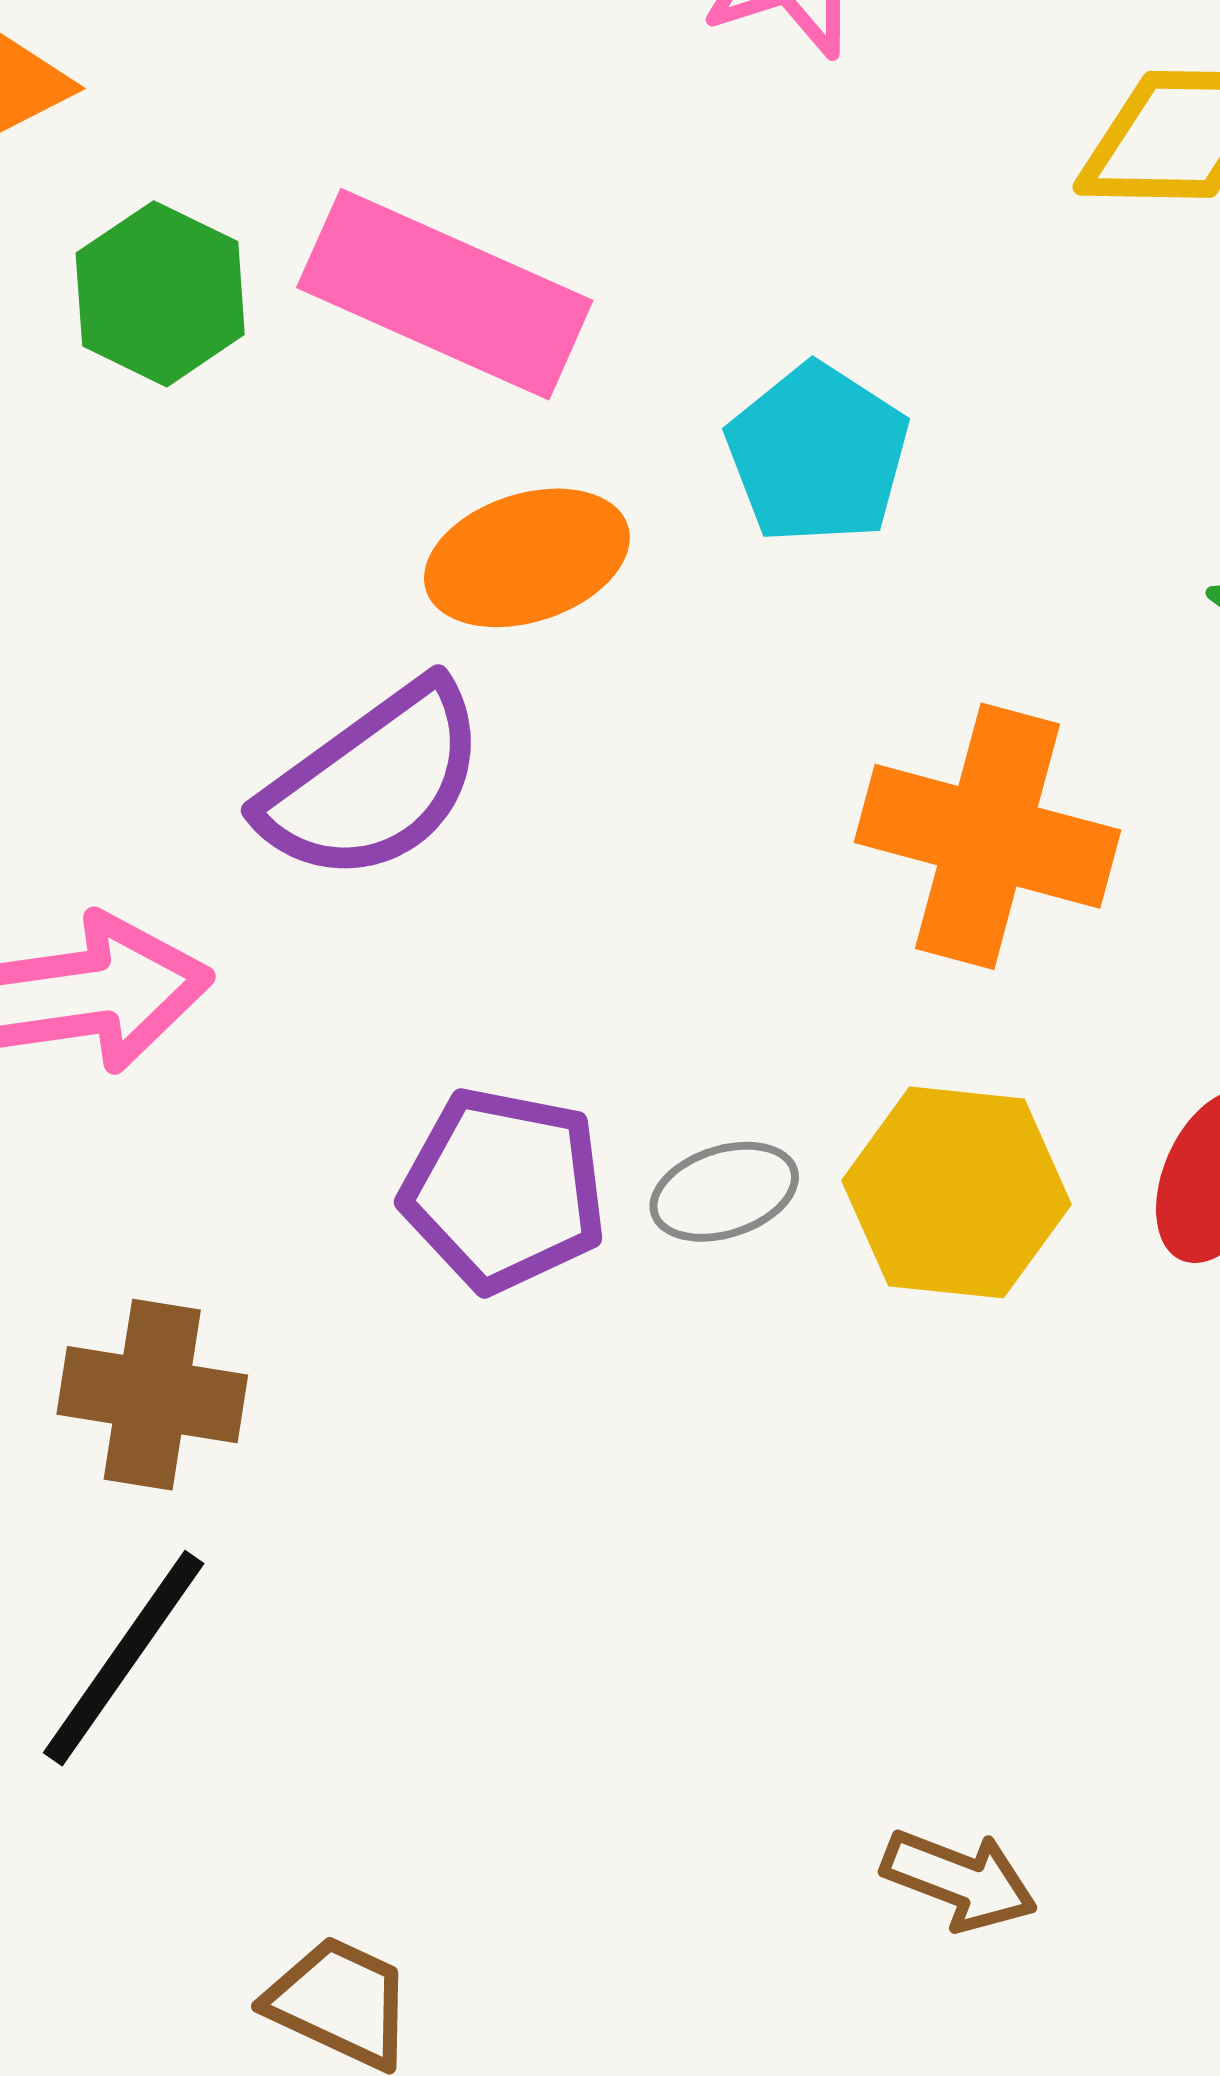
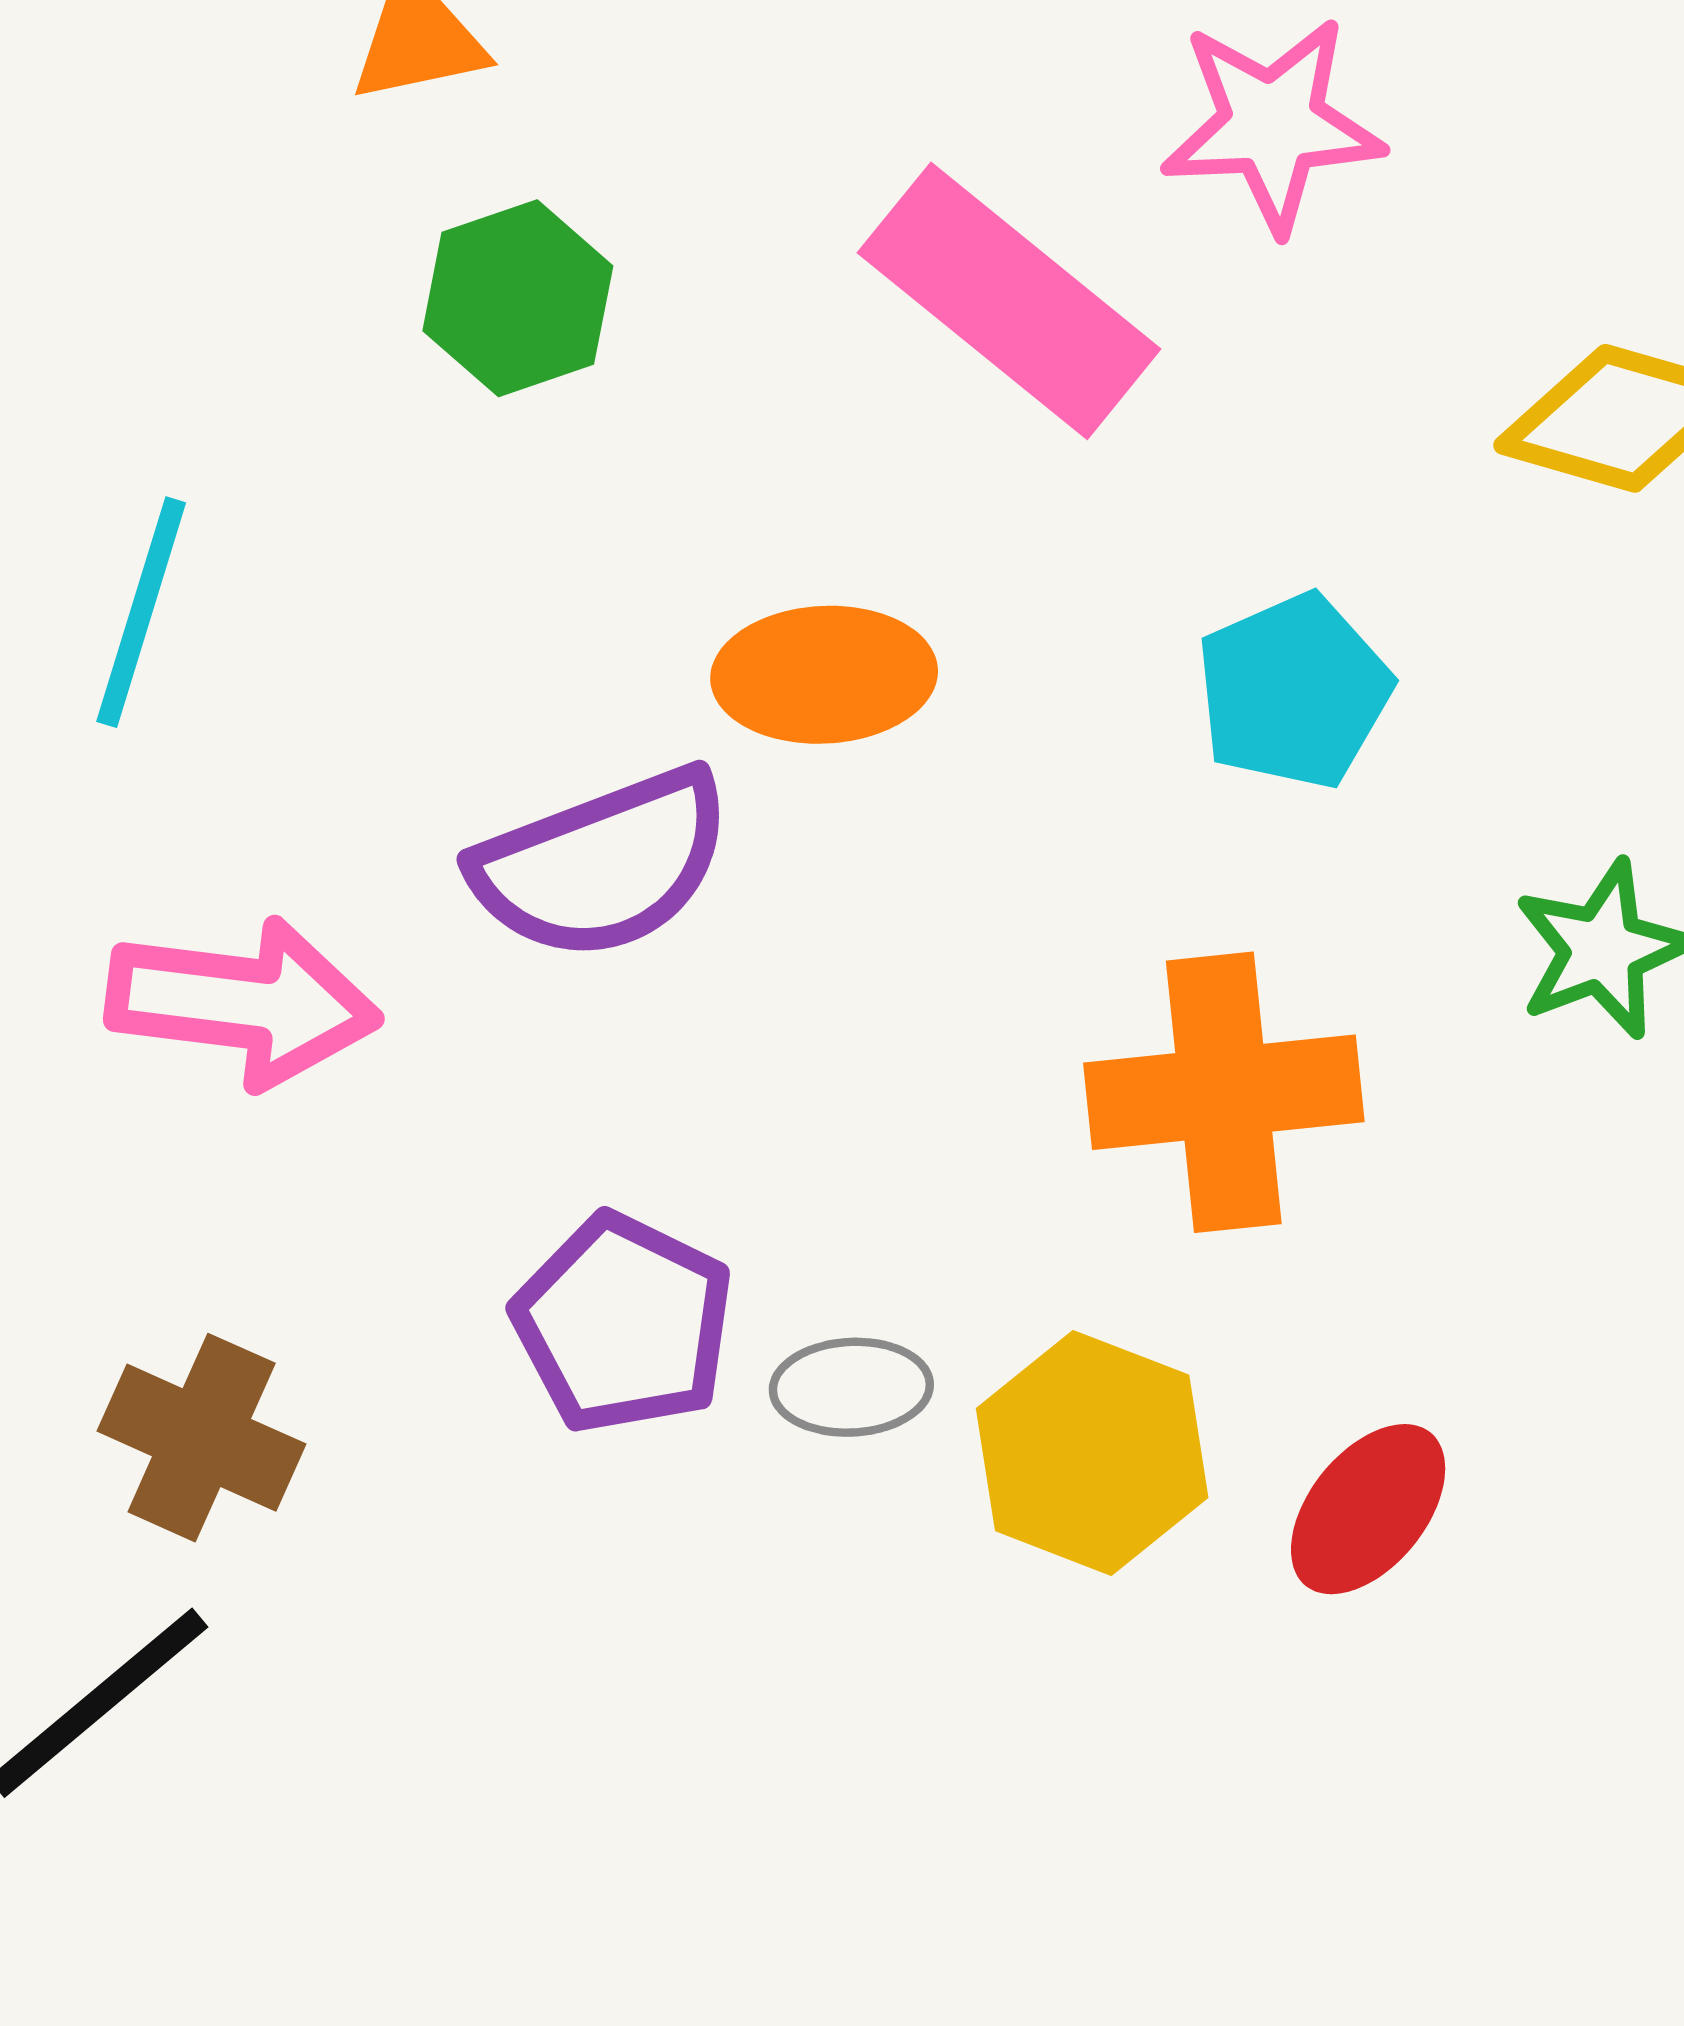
pink rectangle: (445, 294) -> (1009, 301), moved
cyan pentagon: (818, 454) -> (1293, 691), moved
orange cross: (987, 836) -> (1224, 1092), turned -36

